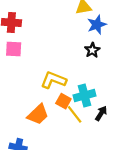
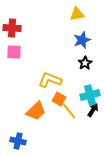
blue star: (97, 25) -> (82, 40), moved
black star: (92, 50) -> (85, 63), moved
cyan cross: (85, 96) -> (90, 95), moved

